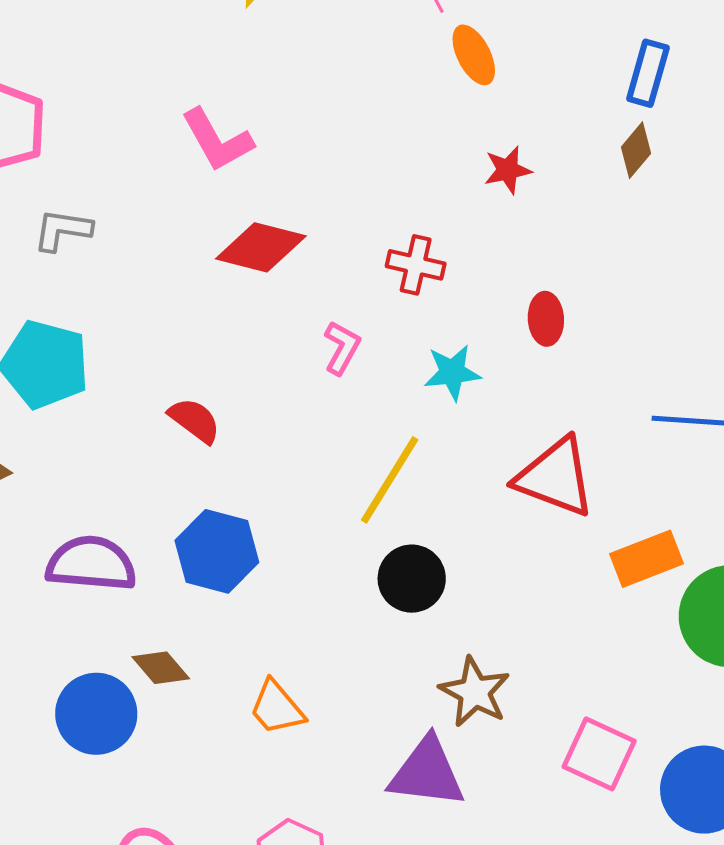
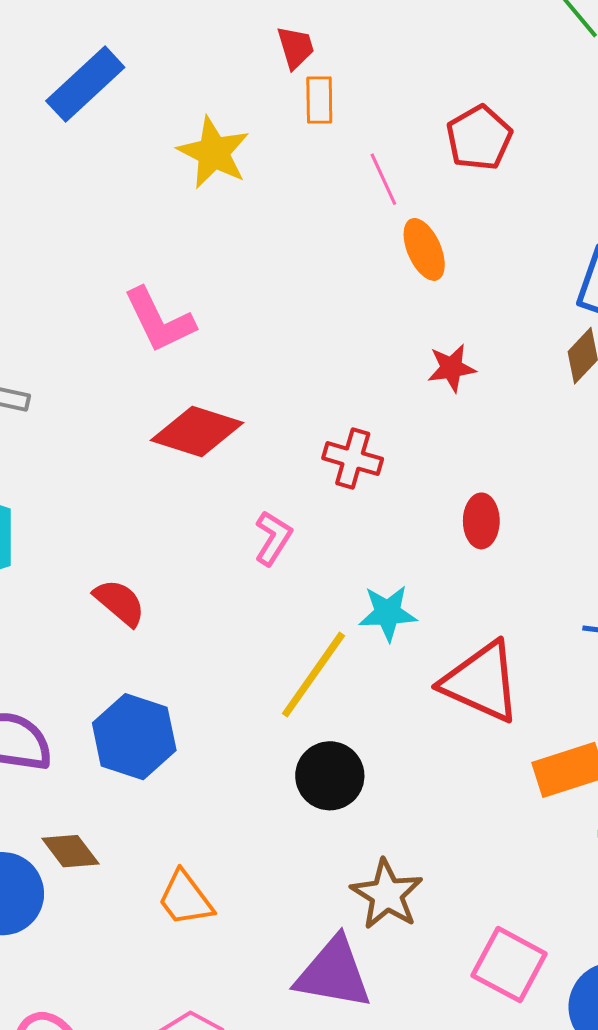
cyan star: (452, 372) -> (388, 613), moved

